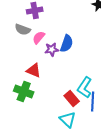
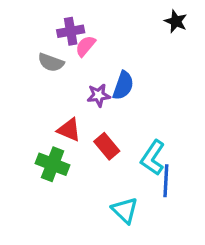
pink semicircle: (39, 38) -> (85, 46), moved
red rectangle: (72, 98) -> (107, 146), moved

